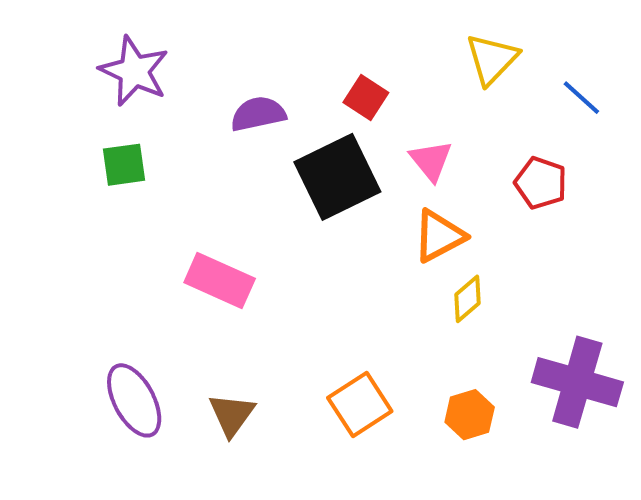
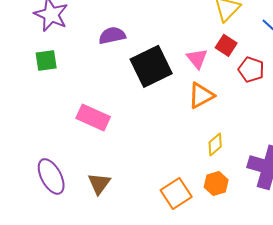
red square: (366, 98) -> (226, 45), moved
yellow diamond: (468, 299) -> (215, 144), moved
orange square: (360, 405) -> (176, 193), moved

